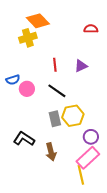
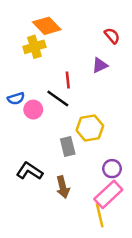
red semicircle: (91, 29) -> (112, 36), turned 48
purple triangle: (81, 66) -> (100, 65), moved
black line: (57, 91) -> (58, 98), moved
yellow hexagon: (73, 116) -> (90, 128), moved

